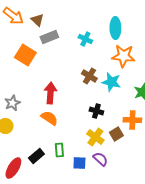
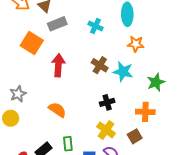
orange star: (123, 56) -> (136, 44), size x0.7
red arrow: (50, 93) -> (58, 65), moved
black cross: (96, 111) -> (107, 102), turned -32
brown square: (116, 134) -> (135, 136), moved

